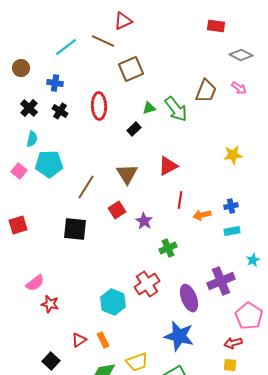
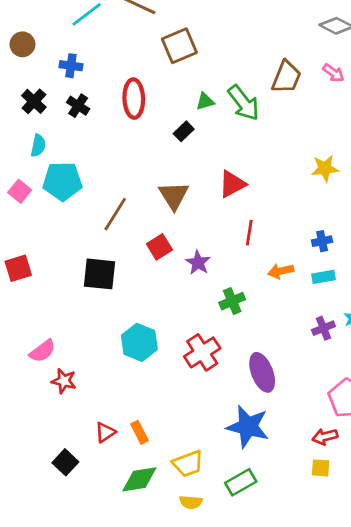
orange arrow: (202, 215) -> (281, 271), moved
purple cross: (221, 281) -> (323, 328), moved, size x0.6
cyan hexagon: (113, 302) -> (139, 342), moved

